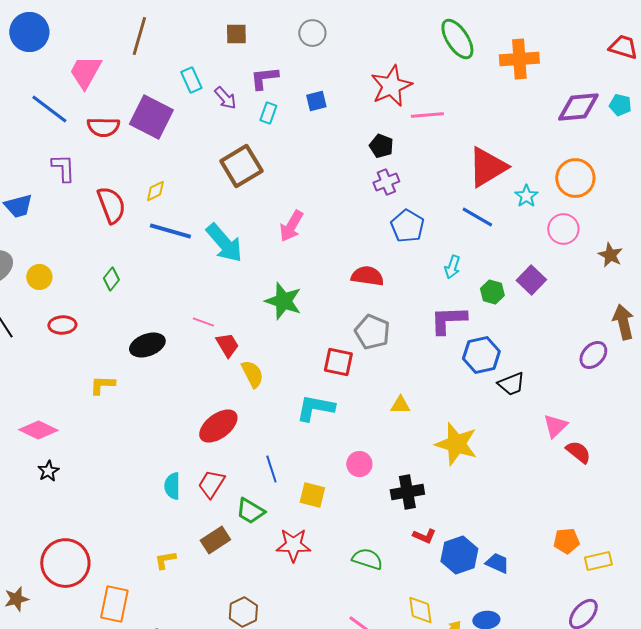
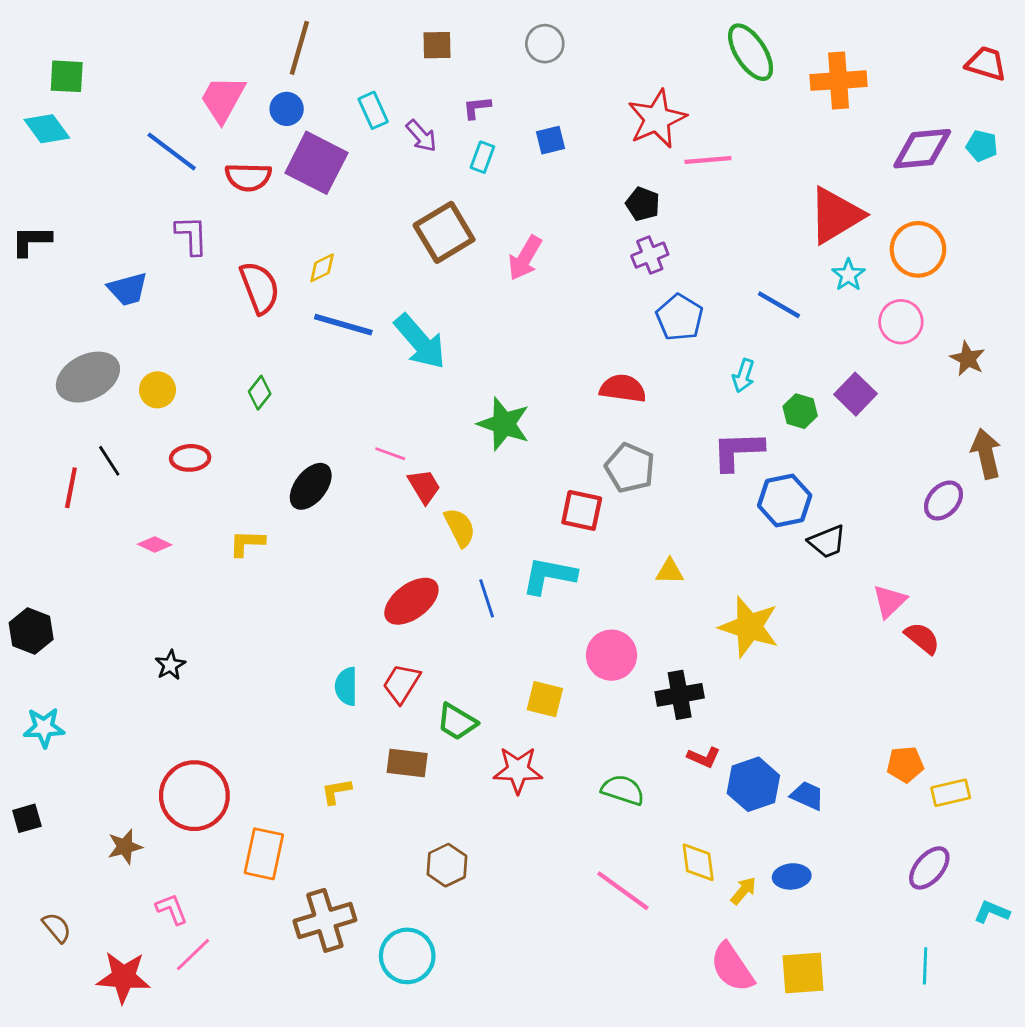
blue circle: (29, 32) -> (287, 109), moved, size x0.6
purple L-shape: (264, 78) -> (477, 107), size x0.7
red triangle: (487, 167) -> (836, 215), moved
pink arrow: (291, 226) -> (525, 258), moved
black ellipse: (147, 345) -> (311, 486), turned -32
pink diamond: (38, 430) -> (155, 544), moved, size x0.6
pink circle: (359, 464) -> (612, 655), size x1.4
blue line: (271, 469) -> (487, 598), moved
brown rectangle: (215, 540) -> (407, 763), turned 40

